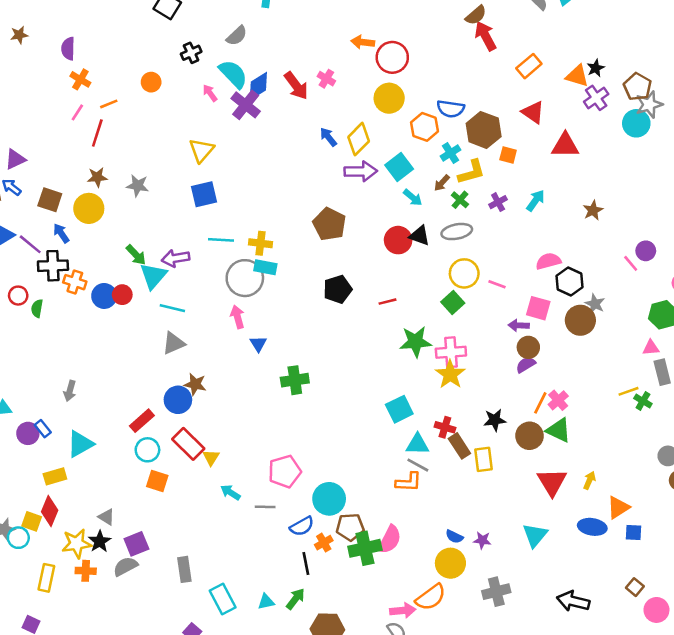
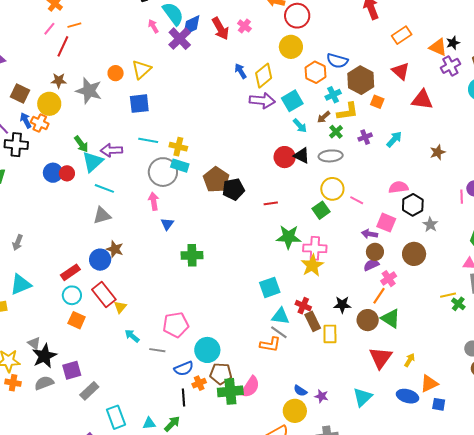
orange circle: (151, 82) -> (116, 73), moved
gray star: (138, 186) -> (89, 91), size x1.5
brown pentagon: (329, 224) -> (216, 180), moved
pink line: (631, 263) -> (462, 197), turned 32
orange cross: (75, 282) -> (40, 123), moved
brown circle: (580, 320) -> (414, 254), moved
pink cross: (558, 400) -> (389, 279), moved
black star: (100, 541) -> (44, 356), moved, size x1.4
purple square: (136, 544) -> (72, 370), moved
gray rectangle: (184, 569) -> (89, 391), turned 48

